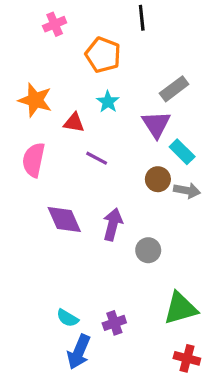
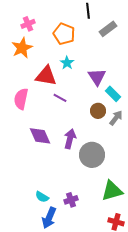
pink cross: (55, 24) -> (28, 24), moved
gray rectangle: (174, 89) -> (108, 29), moved
orange star: (35, 100) -> (22, 48), moved, turned 30
red triangle: (74, 123) -> (46, 76), size x1.6
gray arrow: (187, 190) -> (116, 118), turned -63
gray circle: (148, 250) -> (92, 155), size x1.6

